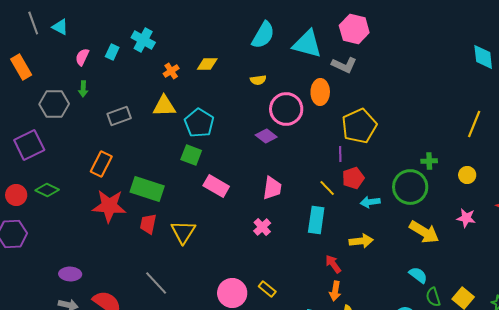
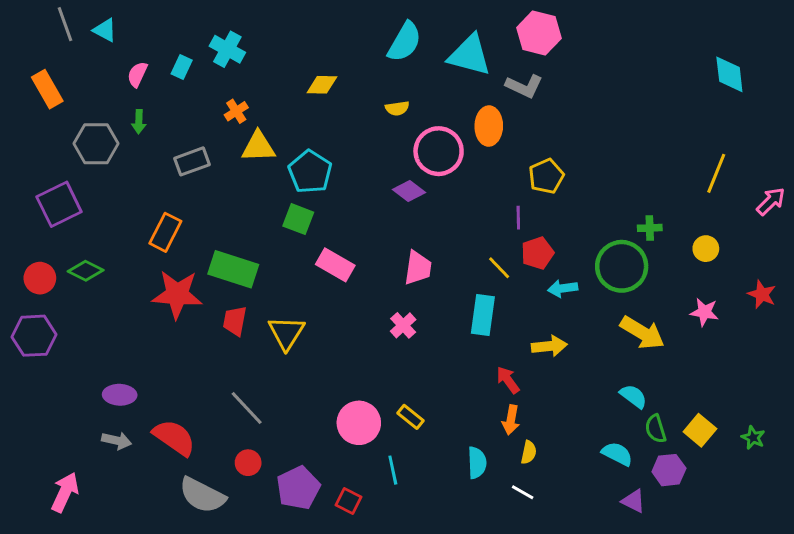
orange cross: (171, 71) -> (236, 111), moved
yellow pentagon: (359, 126) -> (546, 176), size x0.7

